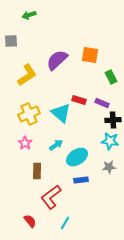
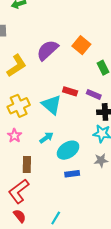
orange square: (90, 55) -> (81, 45), turned 30
red L-shape: (51, 197) -> (19, 191), moved

